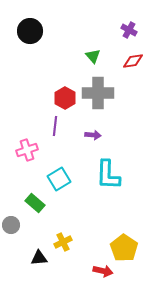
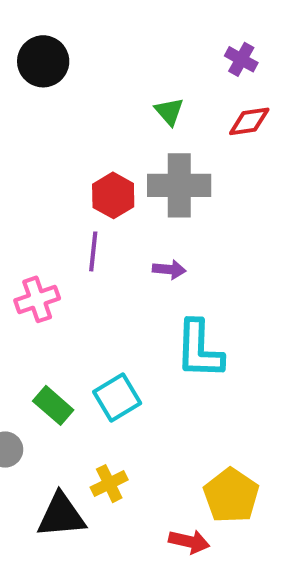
cyan square: (59, 179) -> (117, 397), moved
black triangle: (39, 258) -> (61, 516), size x1.5

